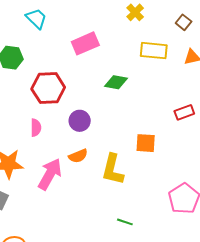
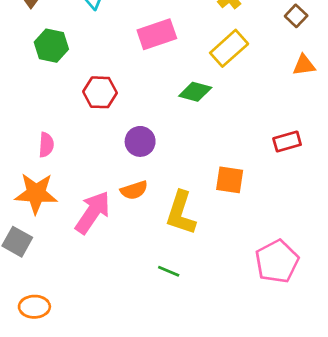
yellow rectangle: (154, 51) -> (229, 48), moved, turned -52
red hexagon: (48, 88) -> (100, 92), size x0.7
pink semicircle: (36, 128) -> (46, 145), moved
green line: (125, 222) -> (169, 271), moved

